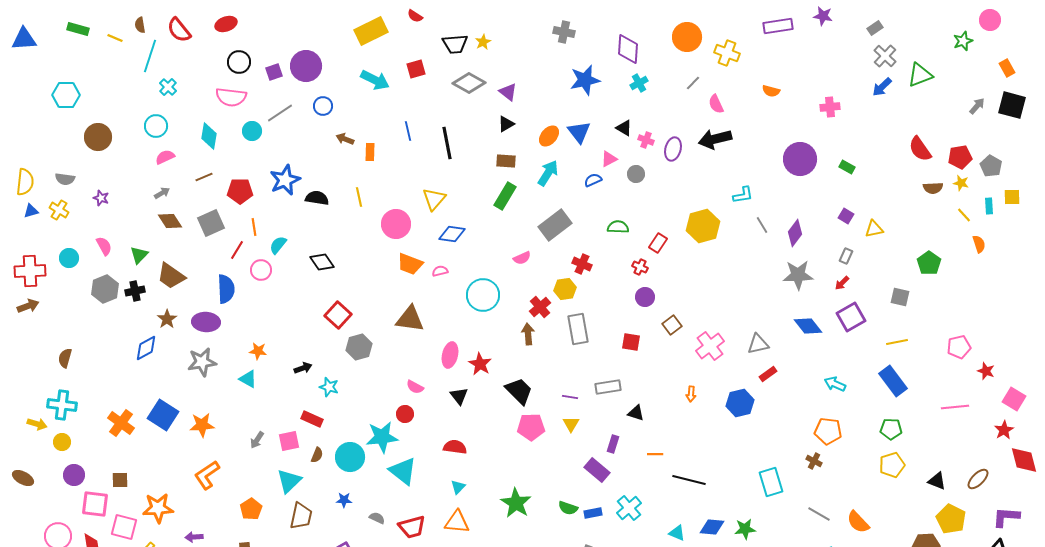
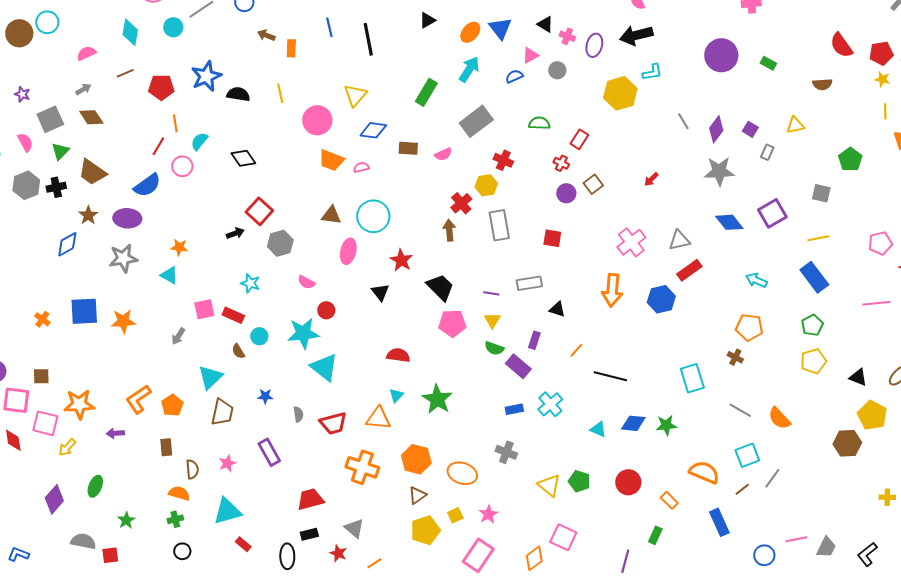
cyan circle: (156, 126) -> (47, 22), moved
brown rectangle: (506, 161) -> (408, 148), moved
brown semicircle: (933, 188) -> (822, 84), moved
cyan L-shape: (743, 195) -> (652, 72), moved
yellow line: (964, 215) -> (885, 111), turned 42
purple square: (846, 216) -> (750, 129), moved
gray square: (211, 223) -> (50, 119), moved
yellow hexagon: (703, 226) -> (620, 93), moved
red arrow: (842, 283) -> (651, 179), moved
blue semicircle: (226, 289) -> (147, 185), turned 56
cyan circle: (483, 295) -> (373, 216), moved
brown triangle: (410, 319) -> (331, 215), size x0.7
brown square: (672, 325) -> (593, 184), moved
pink ellipse: (450, 355) -> (348, 251), moved
black arrow: (303, 368) -> (235, 233), moved
red rectangle: (768, 374) -> (689, 270), size x1.4
pink semicircle: (415, 387) -> (306, 282), moved
orange arrow: (691, 394) -> (612, 290), size x2.0
blue square: (163, 415) -> (84, 311), turned -36
orange cross: (121, 423) -> (42, 319), size x0.6
green pentagon: (891, 429) -> (812, 325), turned -30
pink square: (289, 441) -> (204, 309), moved
red semicircle: (455, 447) -> (398, 355), moved
orange line: (655, 454) -> (576, 350), turned -49
brown semicircle: (317, 455) -> (238, 351), turned 126
cyan circle: (350, 457) -> (259, 336), moved, size x0.6
orange L-shape: (207, 475) -> (138, 399), moved
cyan triangle: (458, 487) -> (396, 395), moved
green semicircle: (568, 508) -> (494, 348), moved
gray semicircle: (377, 518) -> (298, 414), turned 56

